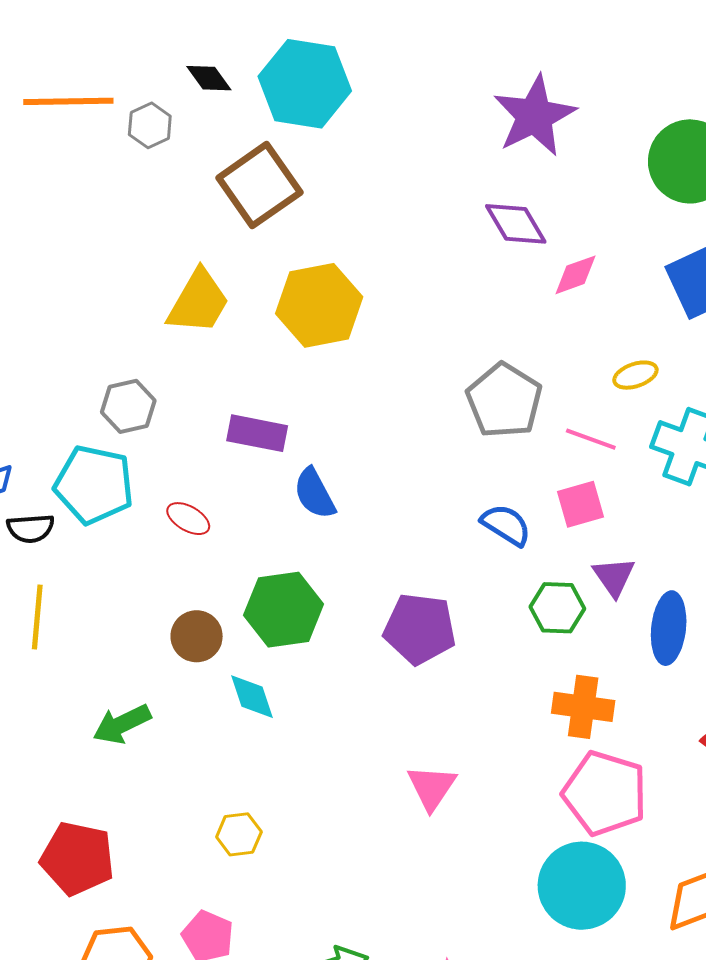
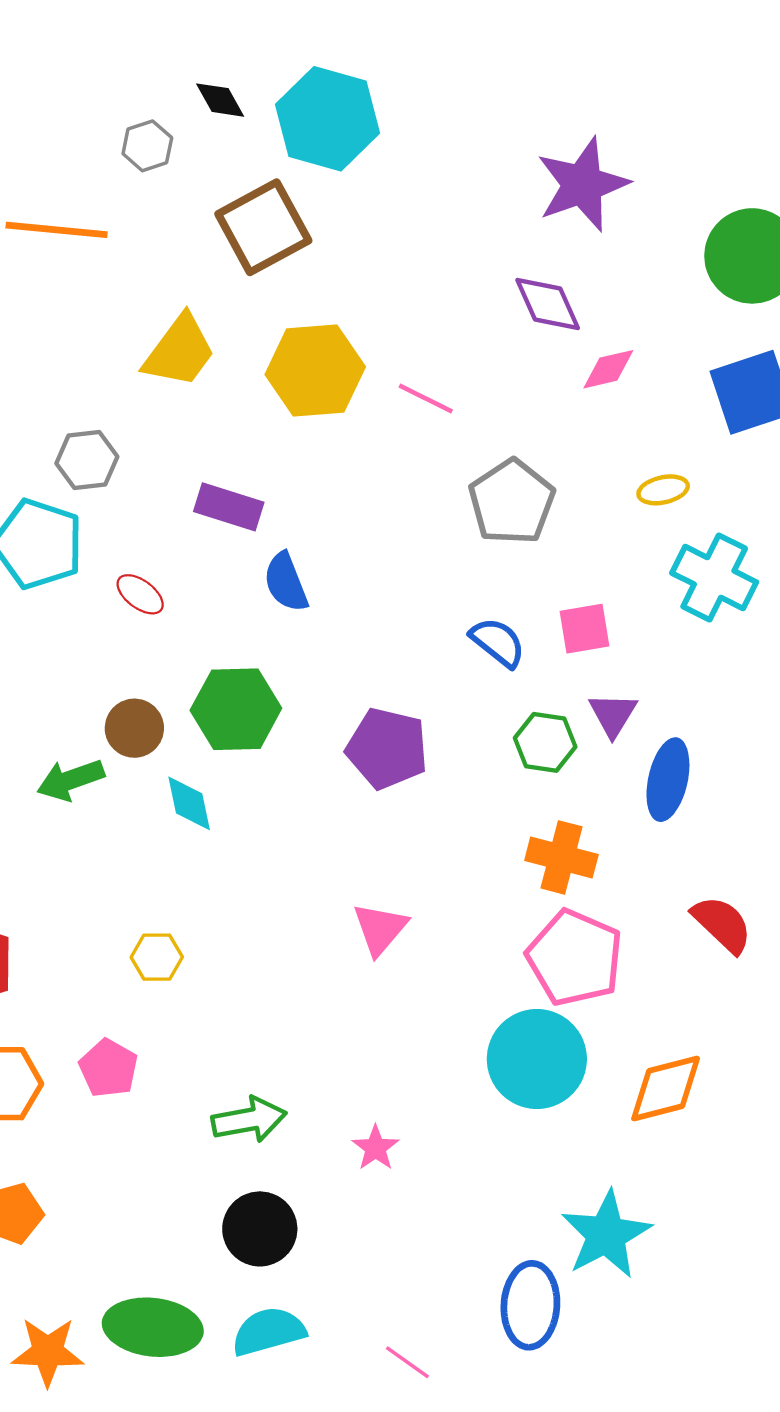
orange line: (68, 101) -> (57, 230), moved
pink line: (591, 439) -> (426, 398), moved
green arrow: (122, 724) -> (71, 780), moved

